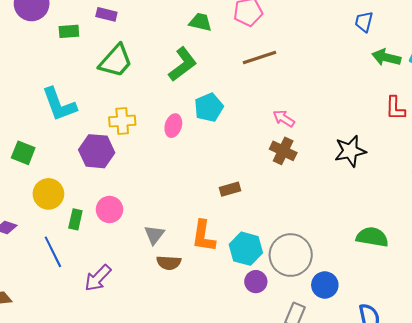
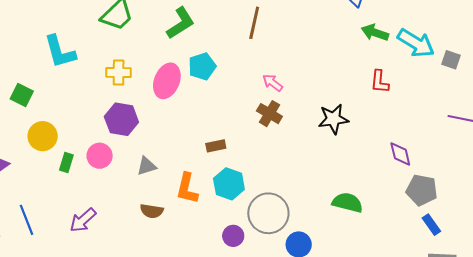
brown line: (259, 58) -> (254, 23), turned -64
pink ellipse: (173, 126) -> (167, 81), size x1.6
purple hexagon: (97, 151) -> (121, 119), moved
gray triangle: (154, 235) -> (147, 166), moved, turned 30
cyan hexagon: (246, 249) -> (229, 184), moved
blue line: (53, 252) -> (27, 220), moved

